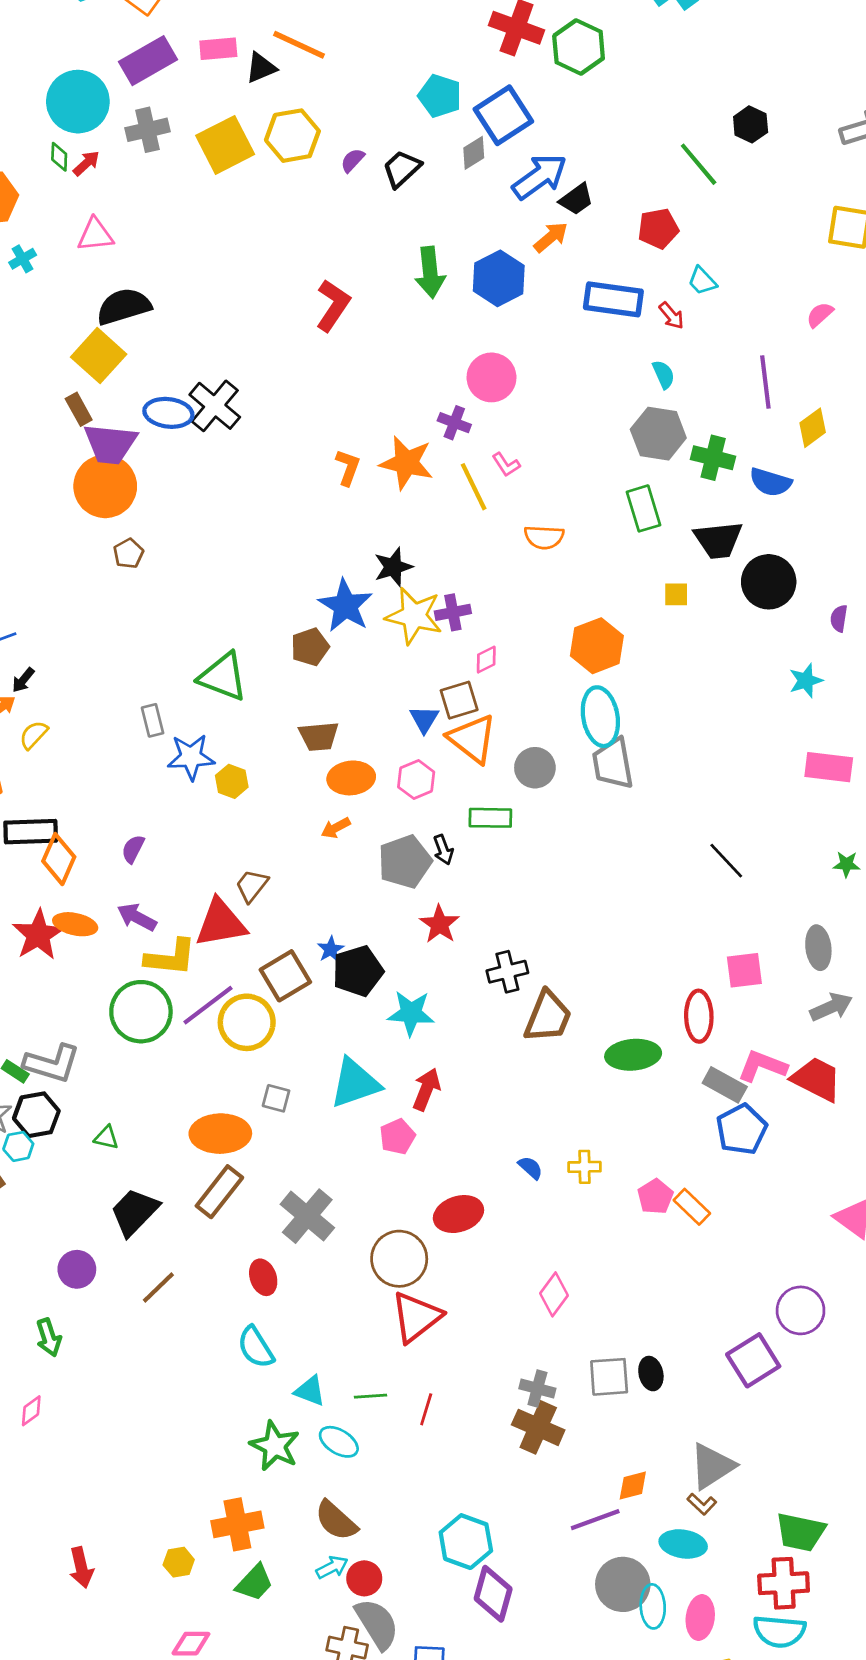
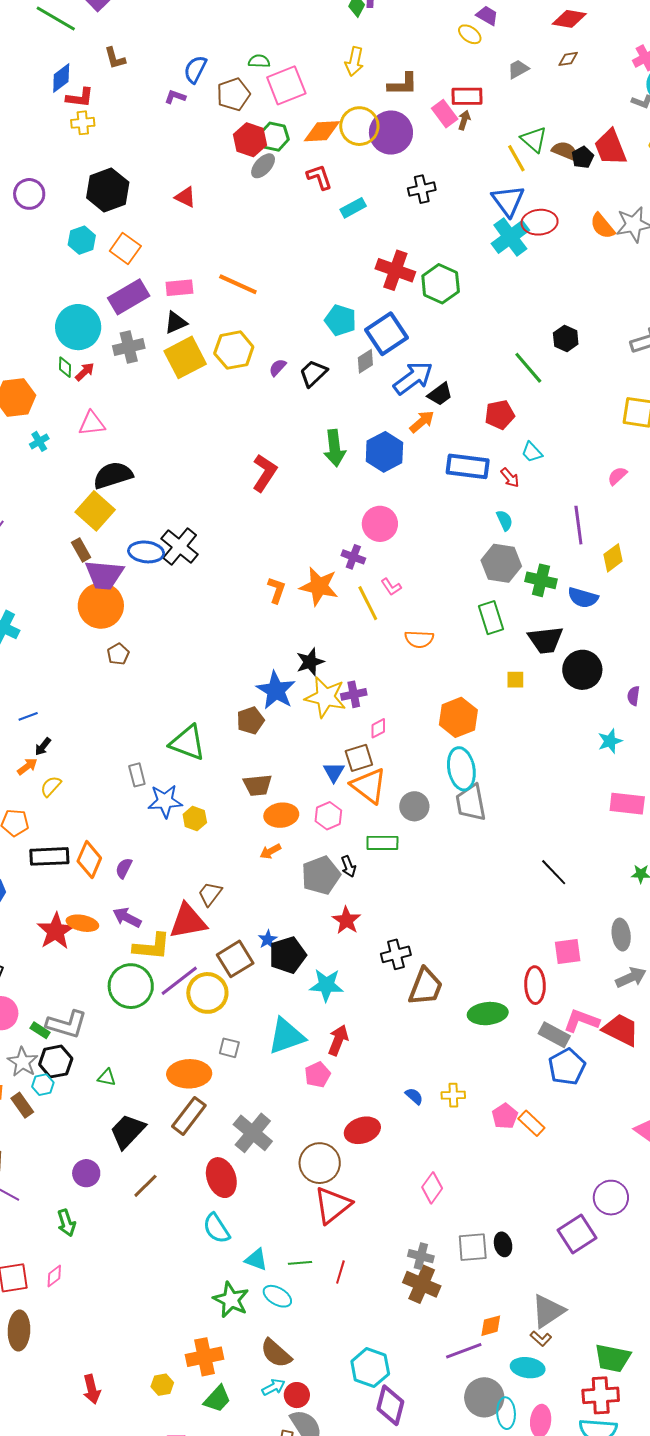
black triangle: (261, 68) -> (176, 323), moved
orange diamond: (59, 859) -> (89, 860), moved
red ellipse: (263, 1277) -> (221, 1178), size x1.5

